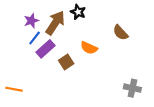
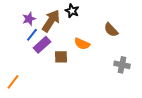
brown square: (66, 62) -> (61, 57), turned 32
gray cross: (132, 88) -> (122, 65), moved
orange line: (14, 89) -> (13, 82), turned -63

